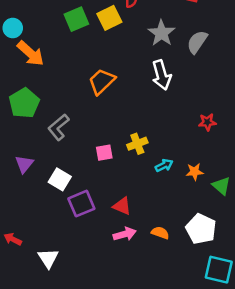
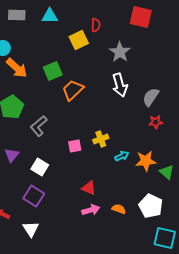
green square: (76, 19) -> (53, 71), moved
gray semicircle: (197, 42) -> (151, 97), moved
orange star: (195, 172) -> (146, 161), size x1.5
purple square: (81, 204) -> (34, 196), moved, turned -35

